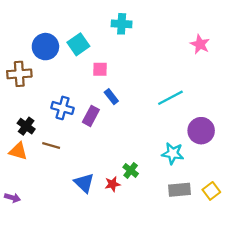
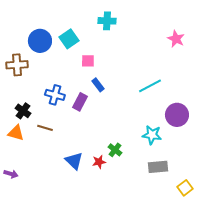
yellow square: (211, 191) -> (185, 188), moved

